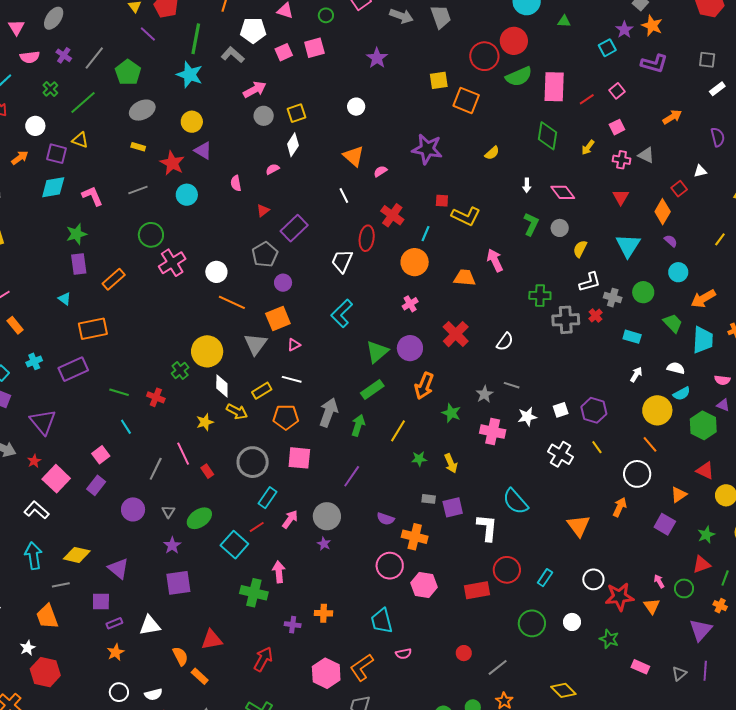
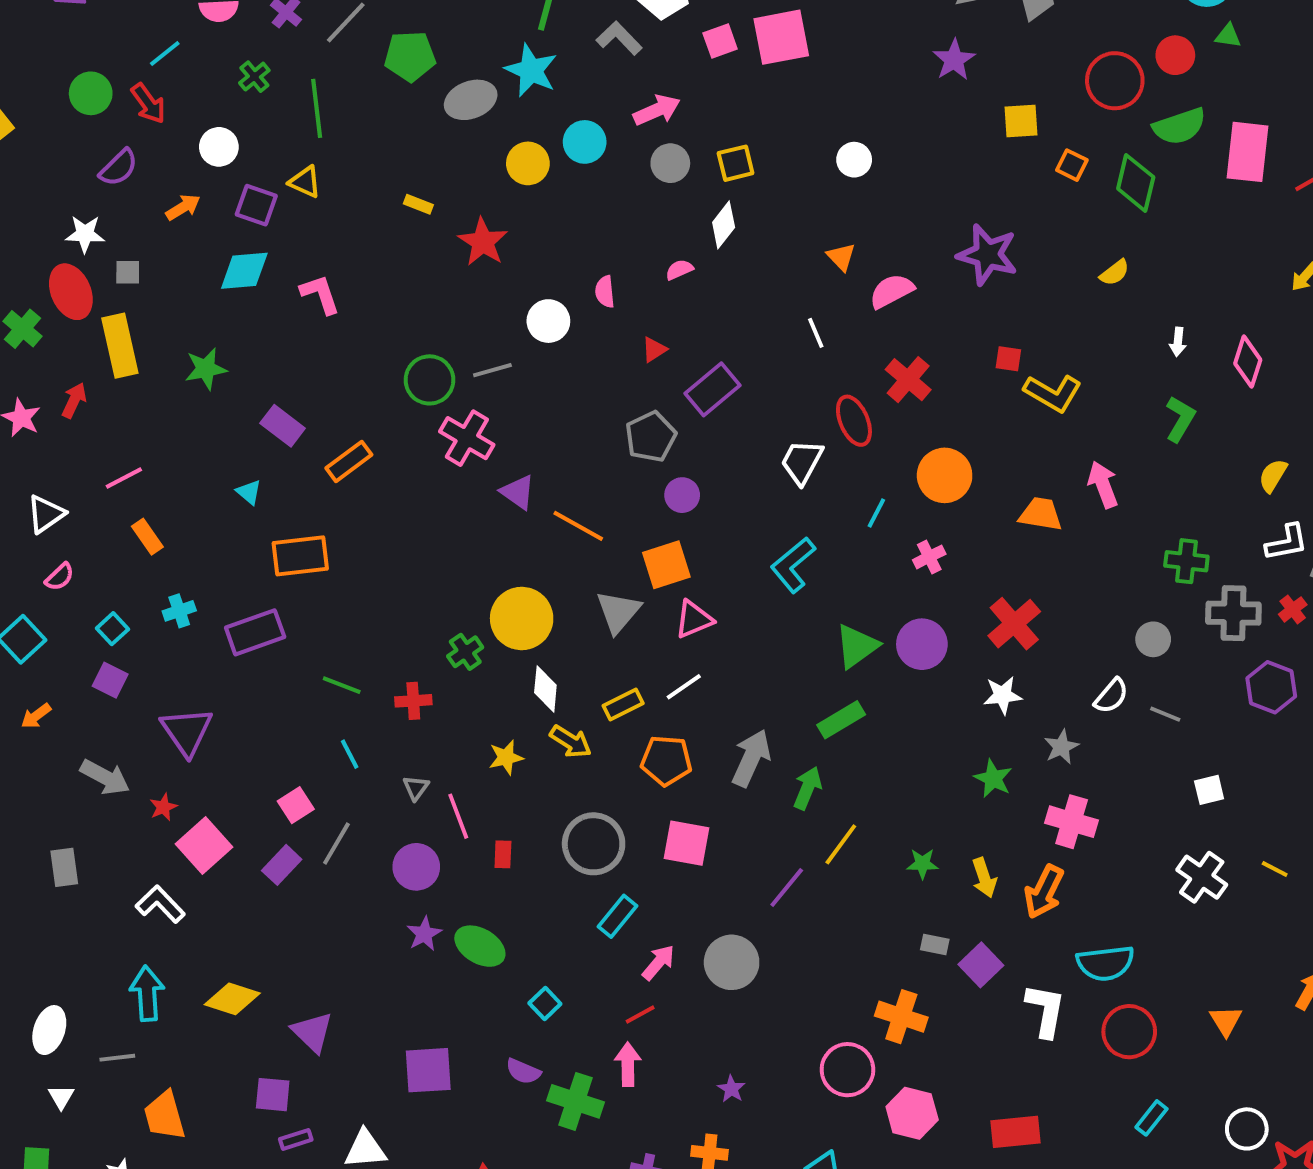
green triangle: (564, 21) -> (1228, 36), moved
red circle: (514, 41) -> (1175, 55), size x0.7
pink square: (314, 48) -> (781, 37), size x1.4
purple star: (377, 58) -> (954, 60), moved
green pentagon: (128, 72) -> (410, 56), turned 30
orange square: (466, 100) -> (1072, 165), size x0.6
green line: (83, 103) -> (317, 108), turned -60
gray ellipse: (142, 110) -> (471, 100), moved
green diamond: (547, 136) -> (1136, 183), moved
purple triangle: (203, 151) -> (518, 492), moved
orange triangle: (354, 156) -> (841, 257), size x0.7
pink semicircle: (380, 171) -> (892, 291), size x1.6
gray line: (138, 190) -> (492, 370), moved
pink diamond: (563, 192) -> (1248, 362), turned 50
cyan circle: (187, 195) -> (585, 142), moved
gray circle: (560, 228) -> (1153, 639), moved
green star: (76, 234) -> (206, 369), moved
cyan line: (426, 234) -> (876, 513), moved
red ellipse: (367, 238) -> (854, 421), turned -35
pink cross: (172, 263) -> (467, 438), turned -32
purple rectangle: (79, 264) -> (283, 426), turned -50
white circle: (216, 272) -> (548, 321), moved
white semicircle: (505, 342) -> (1111, 696), moved
pink triangle: (294, 345) -> (694, 619), size x1.5
white line: (292, 379) -> (684, 687), turned -54
gray line: (512, 385) -> (1165, 714), moved
orange arrow: (424, 386) -> (1044, 892), moved
red cross: (156, 397) -> (413, 701), turned -30
purple hexagon: (594, 410) -> (1271, 687), moved
white star: (527, 417) -> (1003, 695), moved
yellow line: (398, 431) -> (841, 844), moved
yellow line: (597, 447) -> (1275, 869), turned -32
gray line: (156, 469) -> (336, 844), moved
red rectangle: (207, 471) -> (503, 854), turned 32
cyan semicircle: (515, 501) -> (1105, 963), turned -60
purple square: (453, 507) -> (981, 965), turned -35
purple circle: (133, 509) -> (416, 867), moved
gray triangle: (168, 512) -> (416, 788), moved
green ellipse: (199, 518) -> (480, 946), turned 60
purple semicircle: (386, 519) -> (523, 1071), moved
orange triangle: (578, 526) -> (1226, 1021), size x0.7
red line: (257, 527) -> (640, 1014), moved
purple star: (324, 544) -> (731, 1089), moved
purple star: (172, 545) -> (424, 934), moved
cyan square: (234, 545) -> (545, 1003), size x0.6
red circle: (507, 570) -> (1129, 1032), moved
gray line: (61, 585) -> (117, 1058), moved

